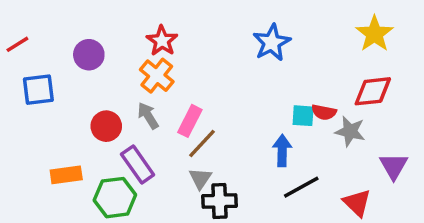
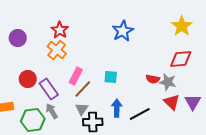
red semicircle: (324, 112) -> (153, 79), moved
gray arrow: (148, 116) -> (52, 111), moved
cyan square: (303, 116) -> (111, 77), moved
blue arrow: (282, 151) -> (117, 108), moved
purple rectangle: (138, 164) -> (49, 89), moved
red triangle: (357, 203) -> (172, 102), moved

